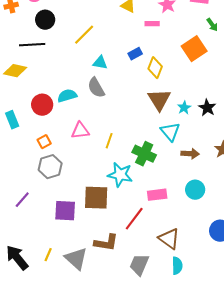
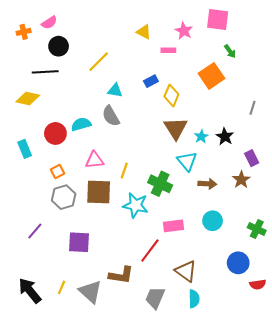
brown square: (96, 198) -> (99, 192), moved

